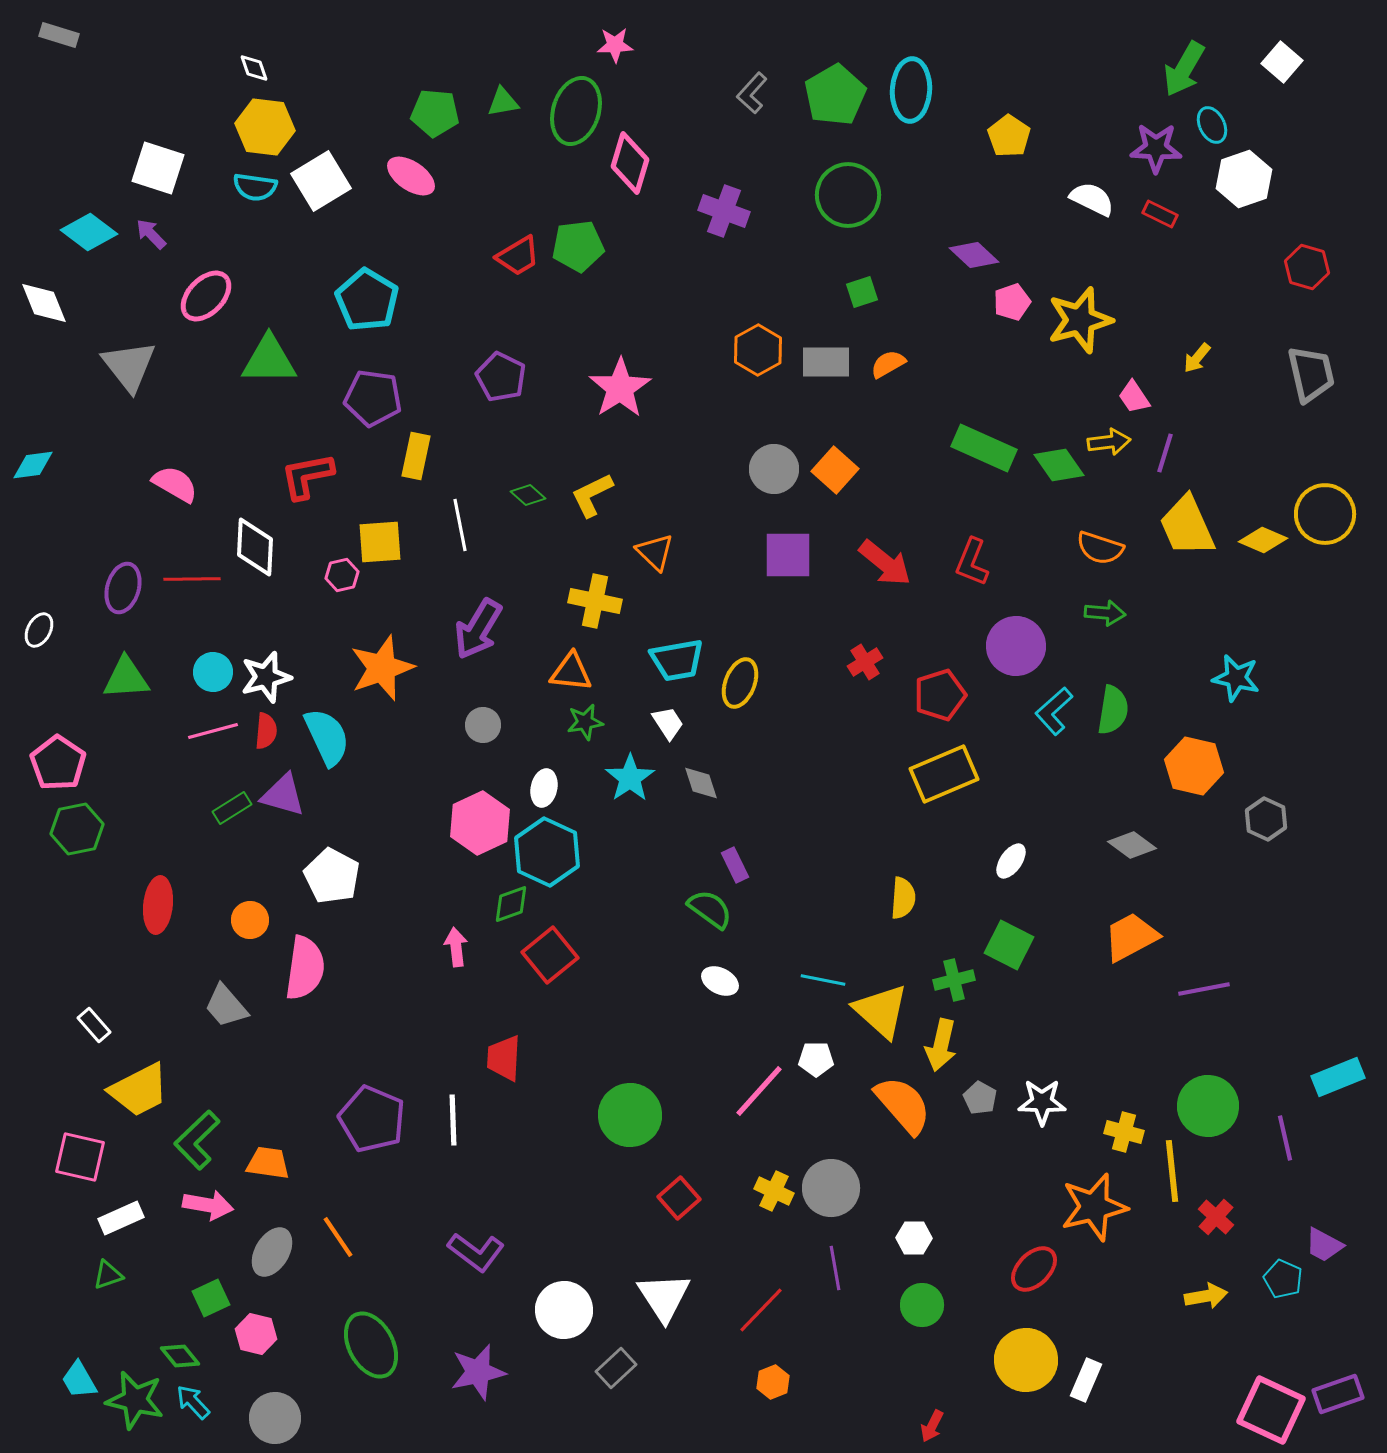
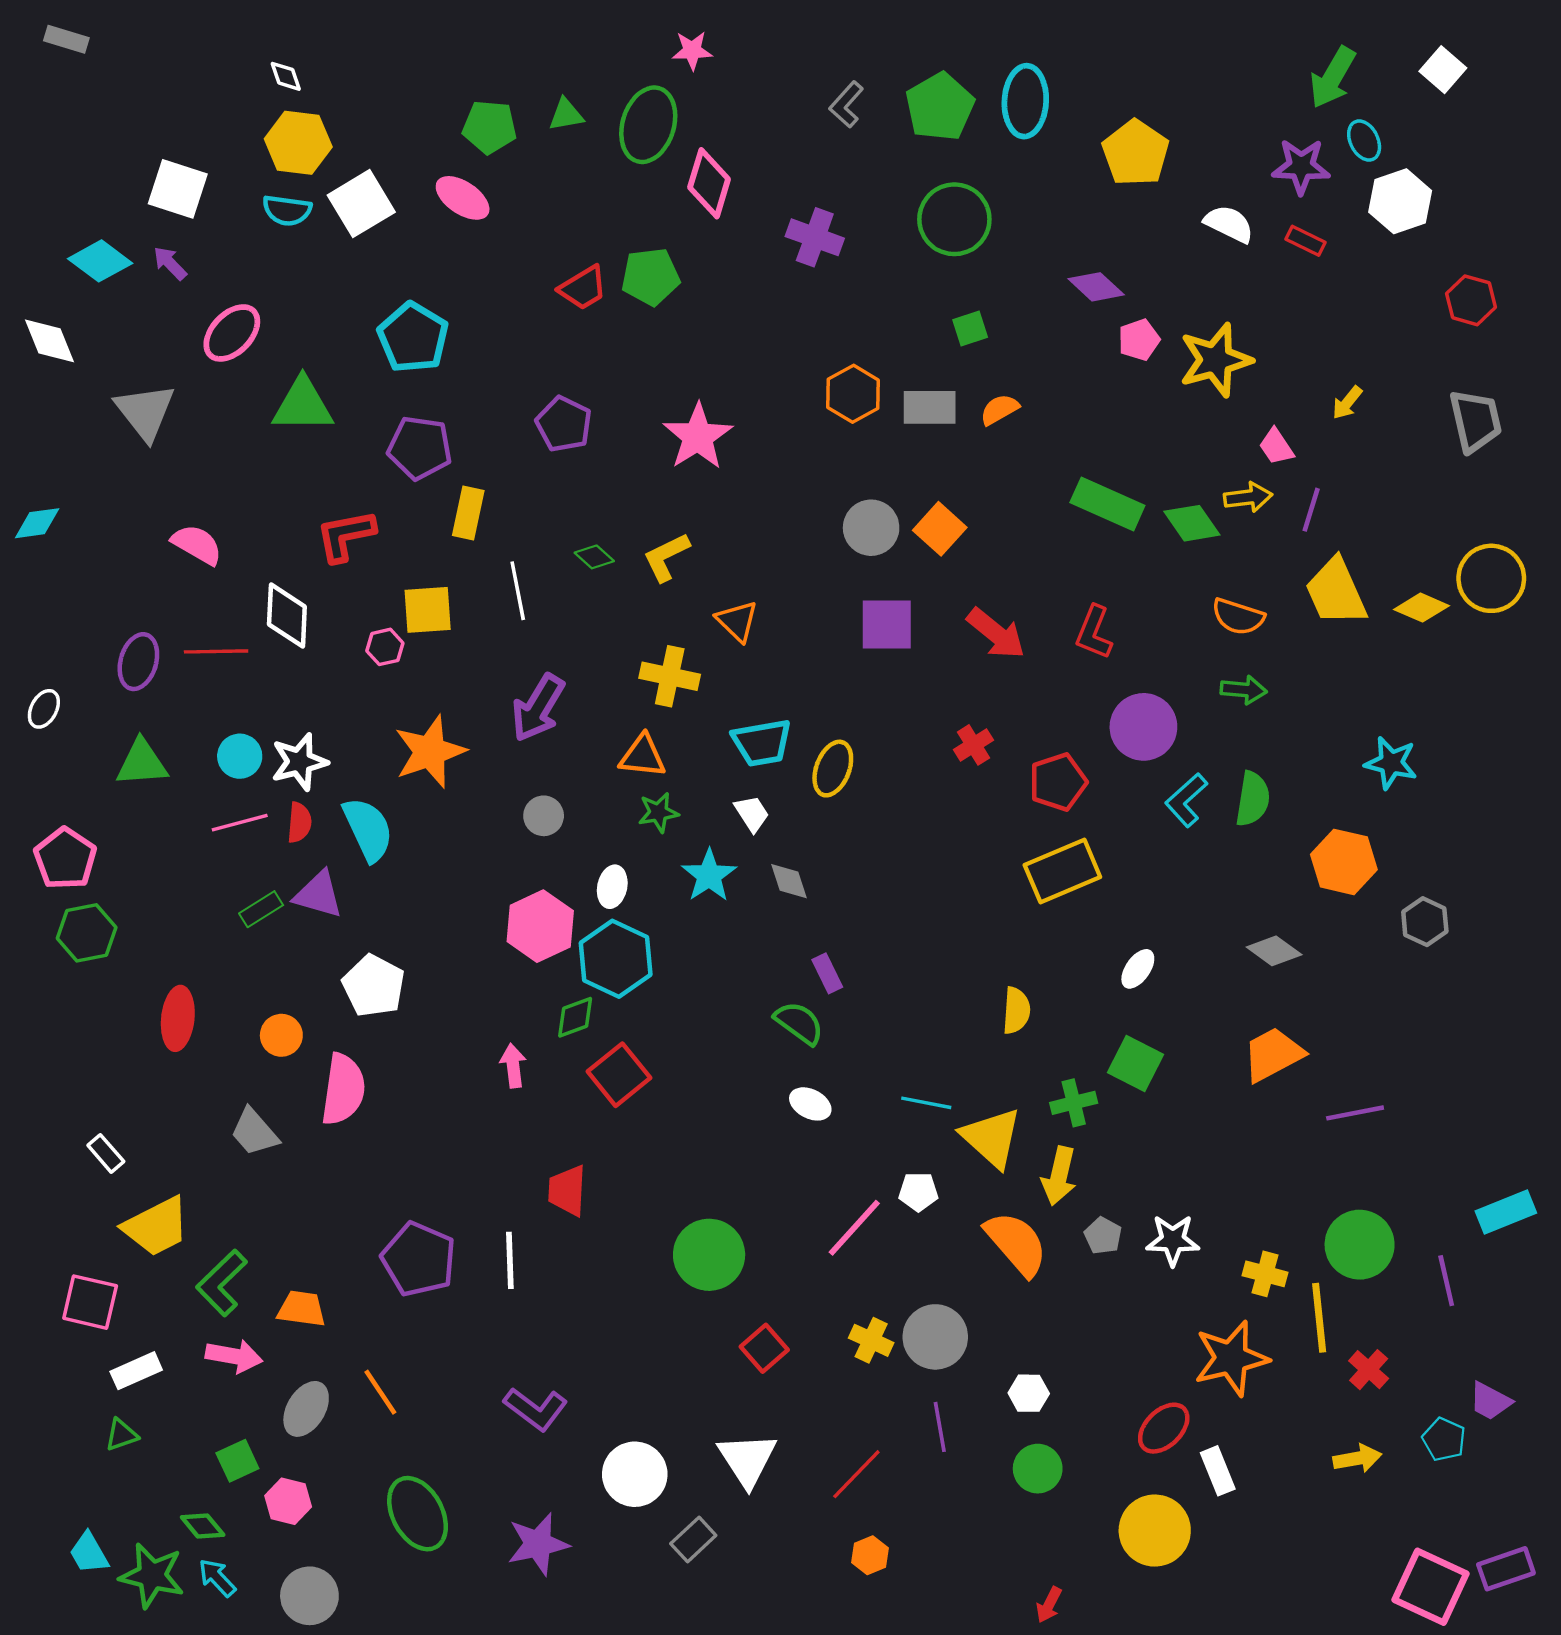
yellow pentagon: (1009, 136) -> (1136, 153), size x1.4
white rectangle: (1086, 1380) -> (1218, 1471), moved, turned -45

